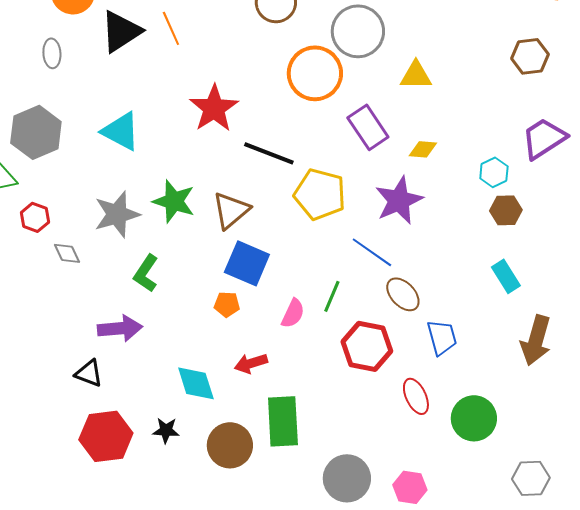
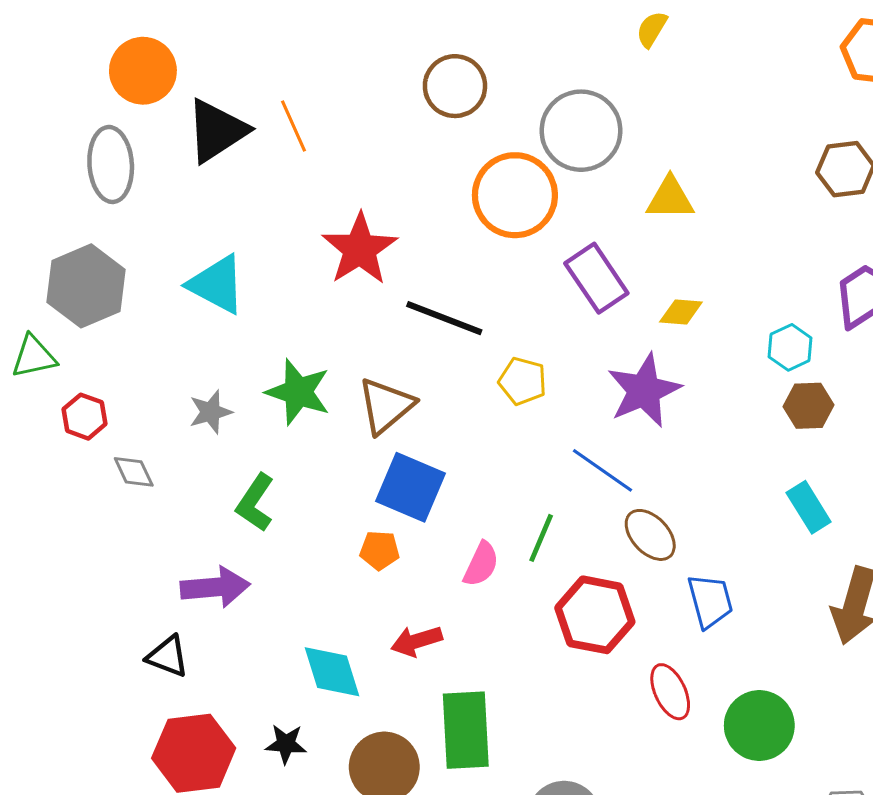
gray ellipse: (52, 53) -> (111, 164), size x1.6
yellow pentagon: (320, 194) -> (523, 381), size x0.6
gray star: (117, 214) -> (211, 412), size x0.6

